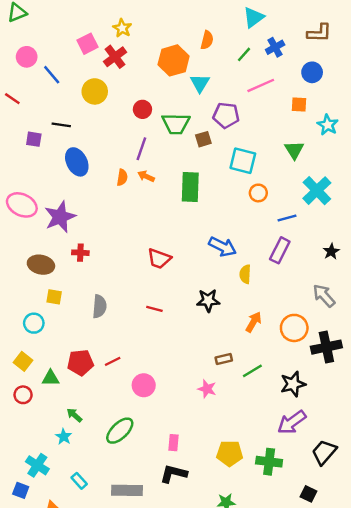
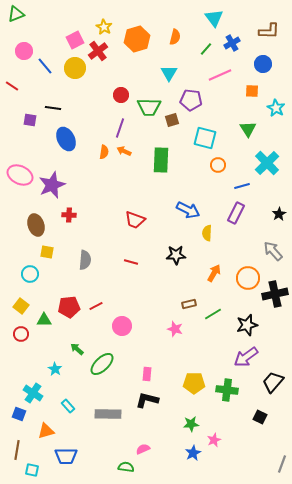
cyan triangle: (254, 17) -> (214, 18), turned -30
orange hexagon: (174, 60) -> (137, 39), moved
yellow circle: (95, 91) -> (75, 68), moved
brown ellipse: (41, 265) -> (36, 225), turned 60
green arrow: (74, 415) -> (77, 349), moved

